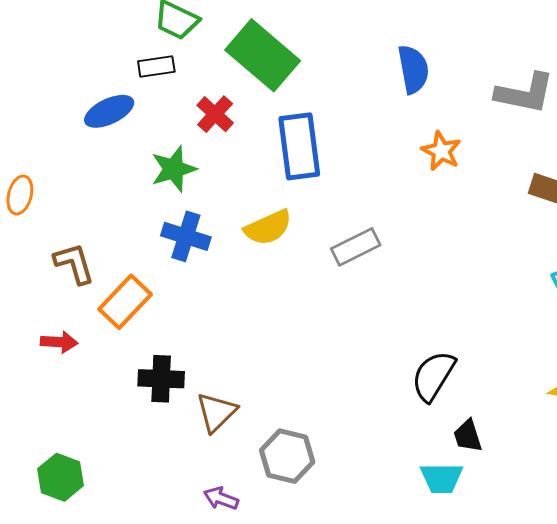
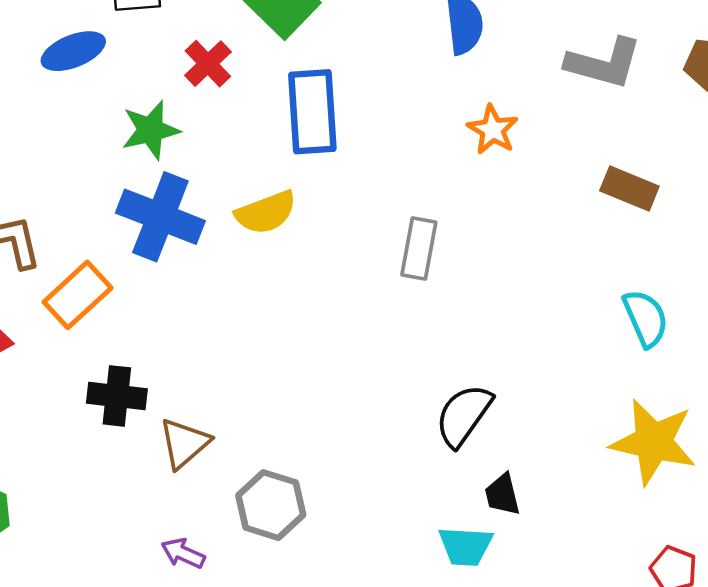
blue cross: (186, 236) -> (160, 217), size x1.4
gray rectangle: (356, 247) -> (419, 248), moved, turned -57

